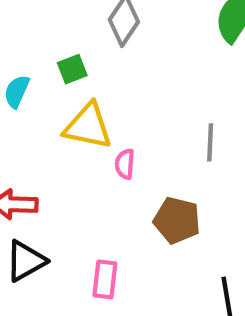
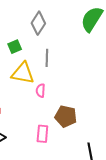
gray line: (210, 142) -> (47, 58), moved
pink rectangle: (105, 279) -> (42, 134), moved

